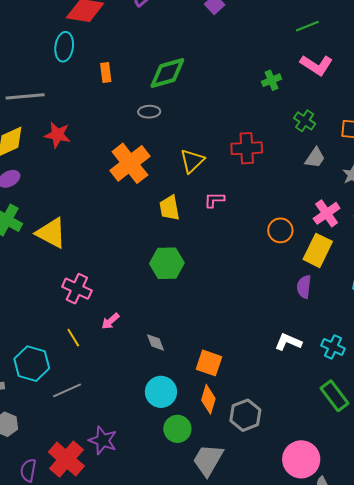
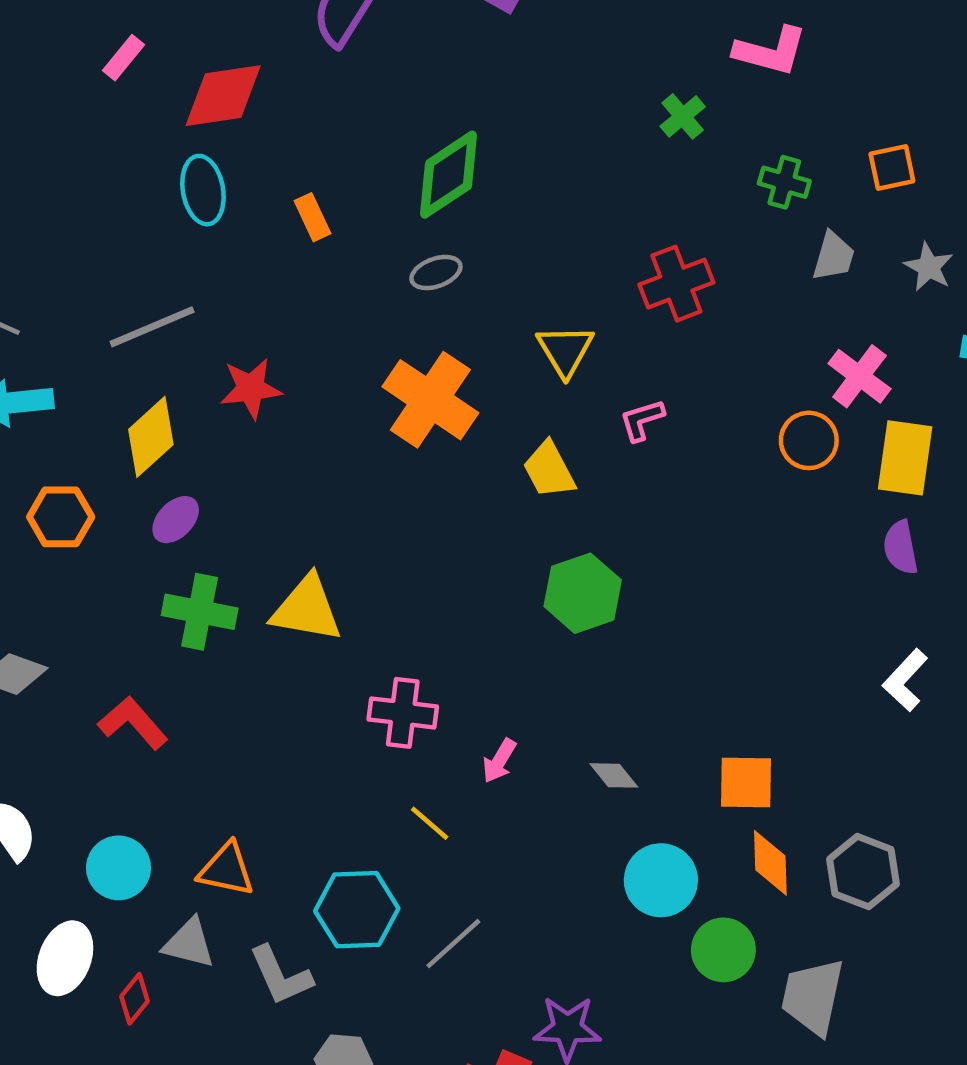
pink cross: (327, 213) -> (859, 376), moved
white L-shape: (288, 342) -> (905, 680), turned -52

